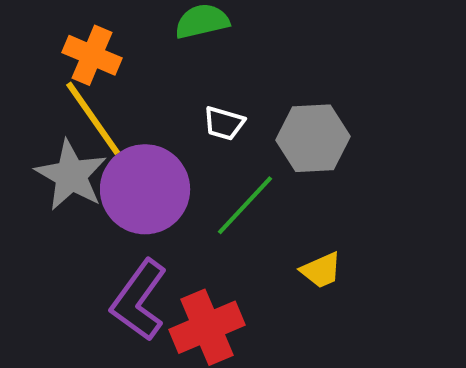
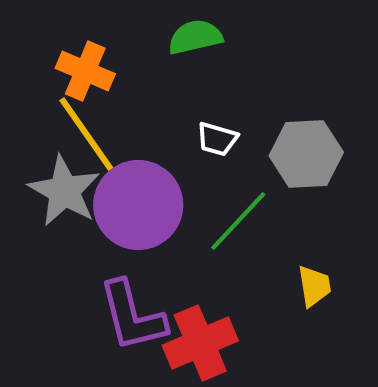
yellow trapezoid: (321, 270) -> (314, 286), turned -75
purple L-shape: (139, 300) -> (132, 316), turned -50

